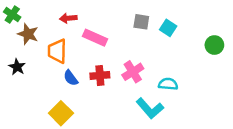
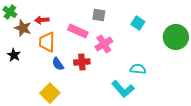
red arrow: (68, 18) -> (42, 20), moved
gray square: (141, 22) -> (99, 15), moved
green circle: (214, 45) -> (176, 37), size x1.6
pink cross: (133, 72) -> (104, 44), moved

